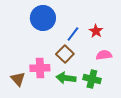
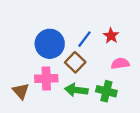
blue circle: (43, 18) -> (50, 44), moved

